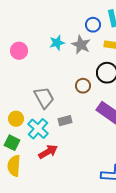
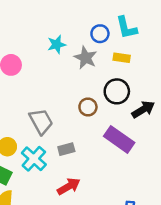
cyan star: (57, 43) -> (57, 44), moved
red arrow: (48, 152) -> (69, 186), moved

